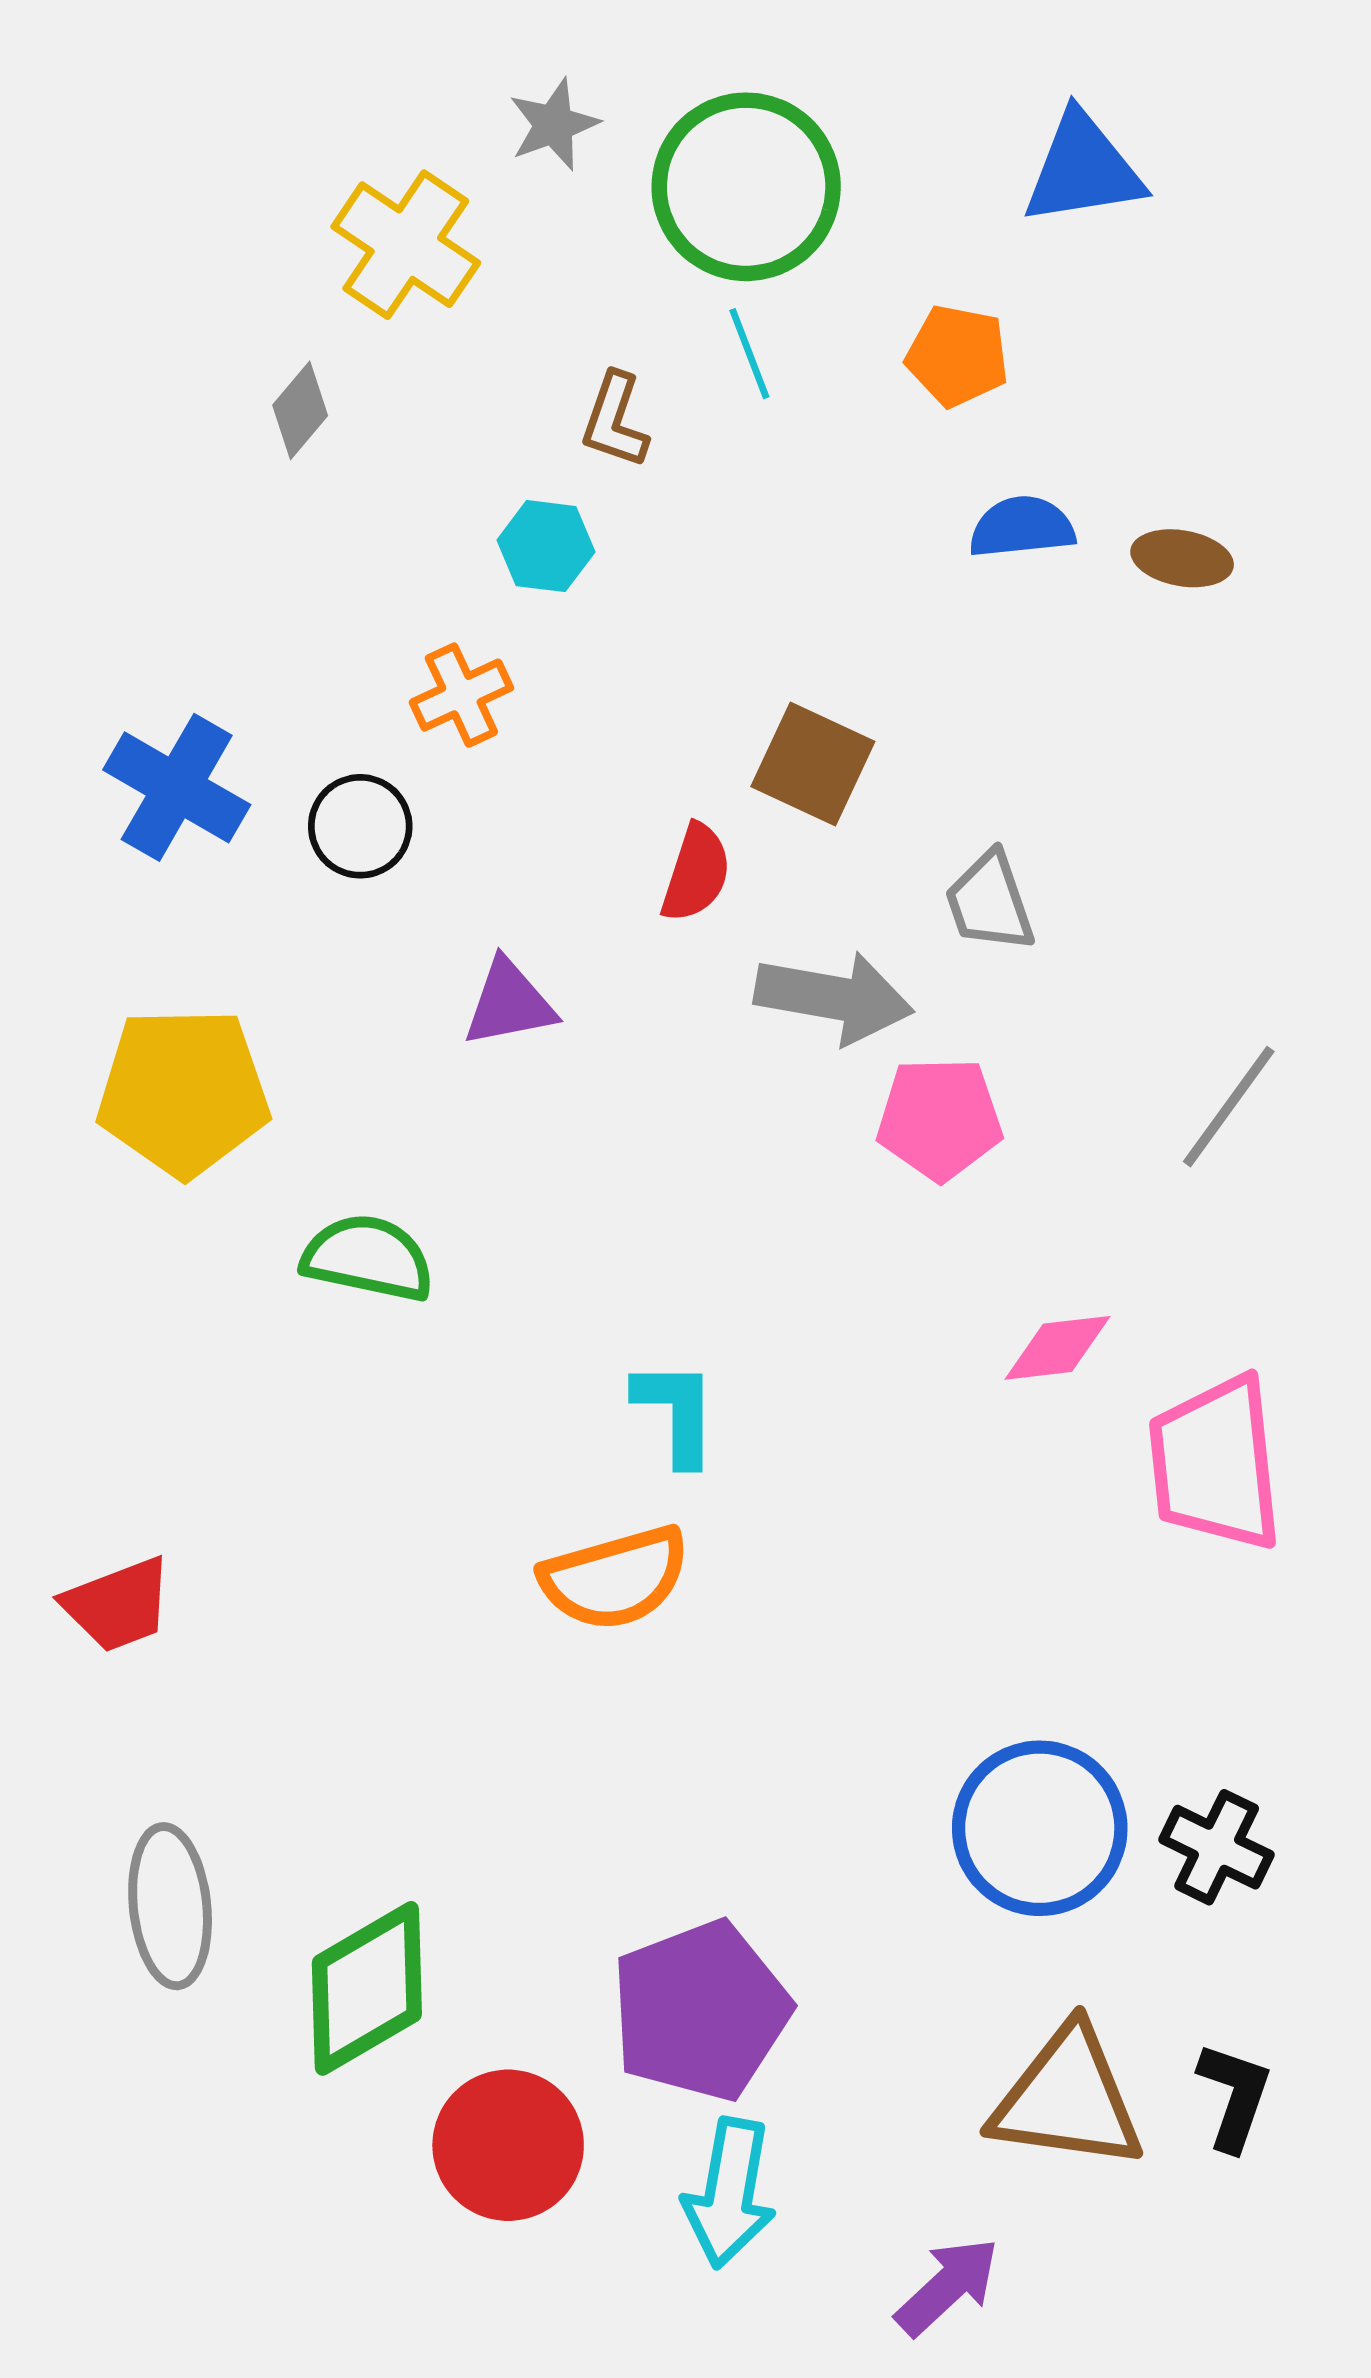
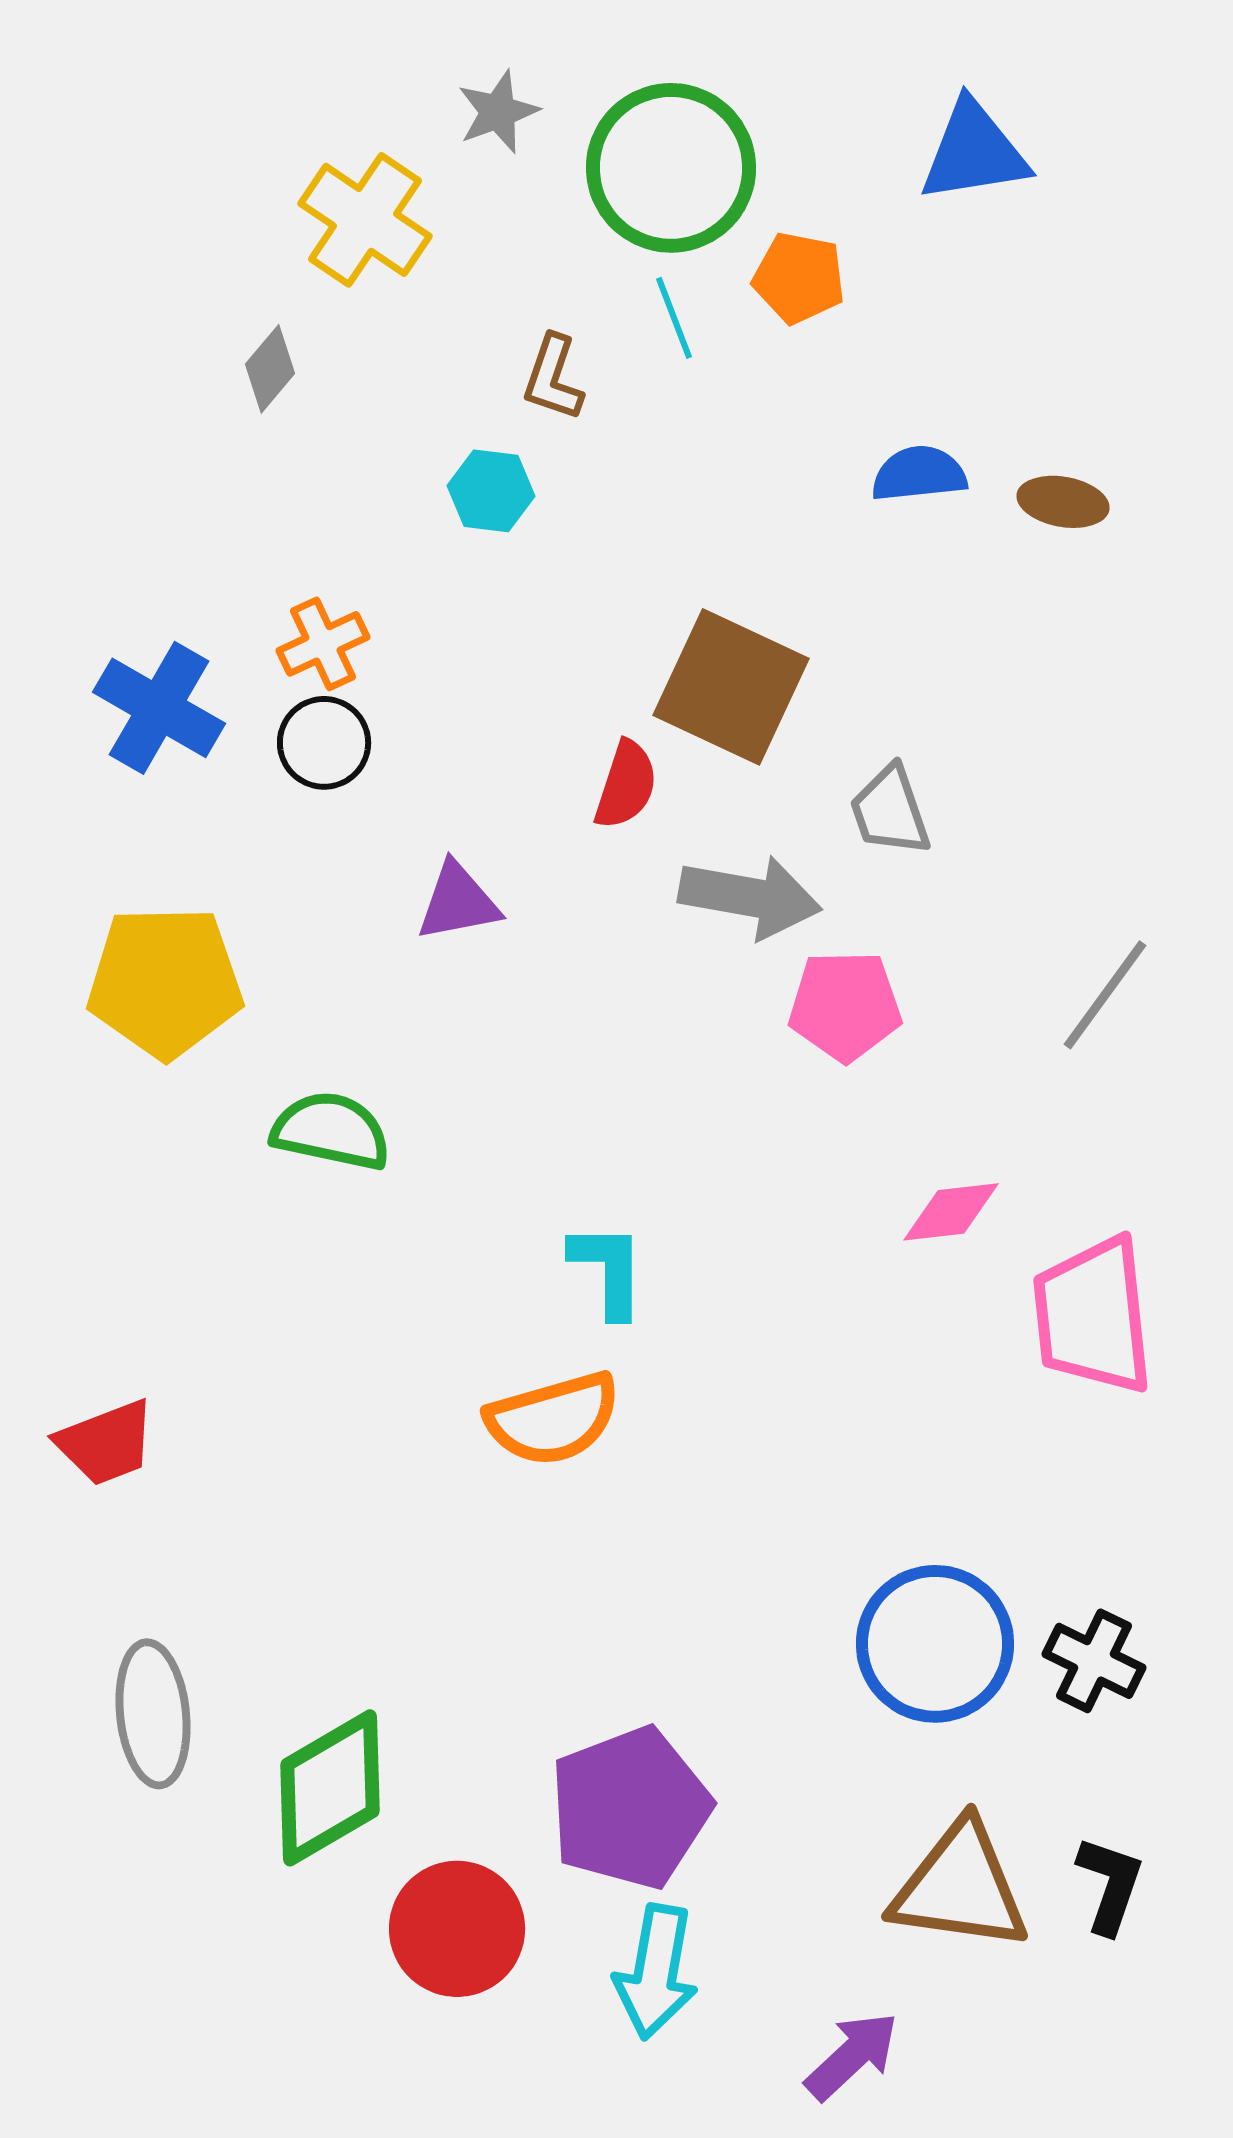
orange pentagon: (957, 356) -> (799, 278), moved
orange cross: (461, 695) -> (323, 644), moved
brown square: (813, 764) -> (731, 687), size x1.4

